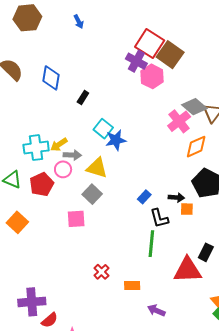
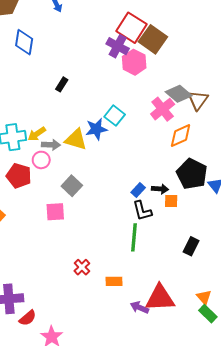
blue diamond: (51, 78) -> (24, 42), moved
cyan square: (103, 129) -> (115, 116), moved
yellow triangle: (97, 168) -> (76, 139), moved
red pentagon: (42, 184) -> (19, 176), turned -30
blue rectangle: (144, 197) -> (138, 190), moved
red triangle: (188, 270) -> (160, 298), moved

